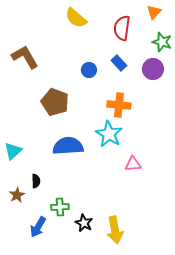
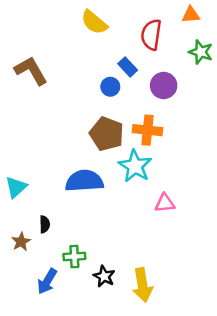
orange triangle: (154, 12) -> (191, 15), turned 42
blue rectangle: (119, 63) -> (128, 67), moved
purple circle: (153, 69) -> (164, 85), moved
brown pentagon: (55, 102) -> (107, 134), moved

